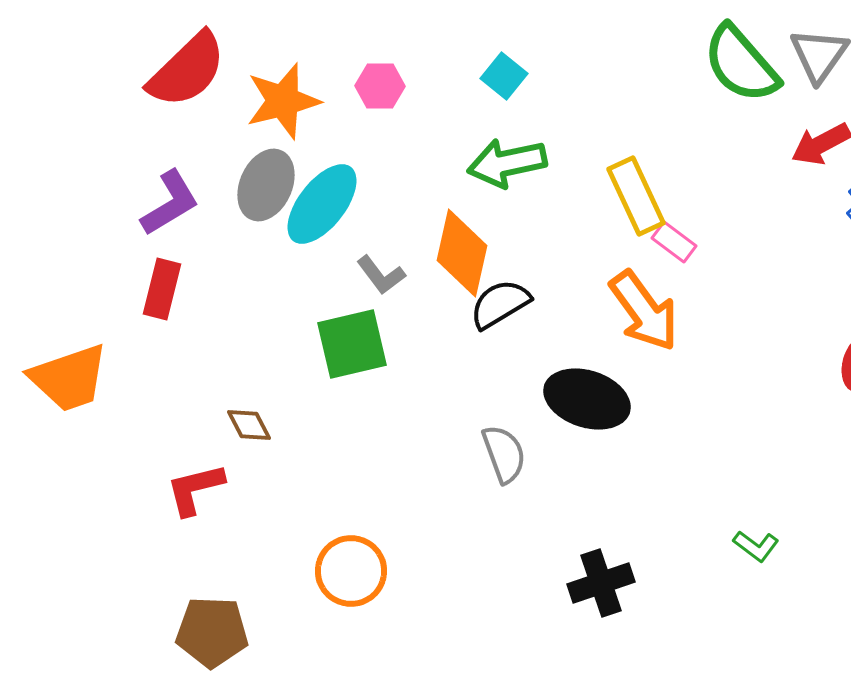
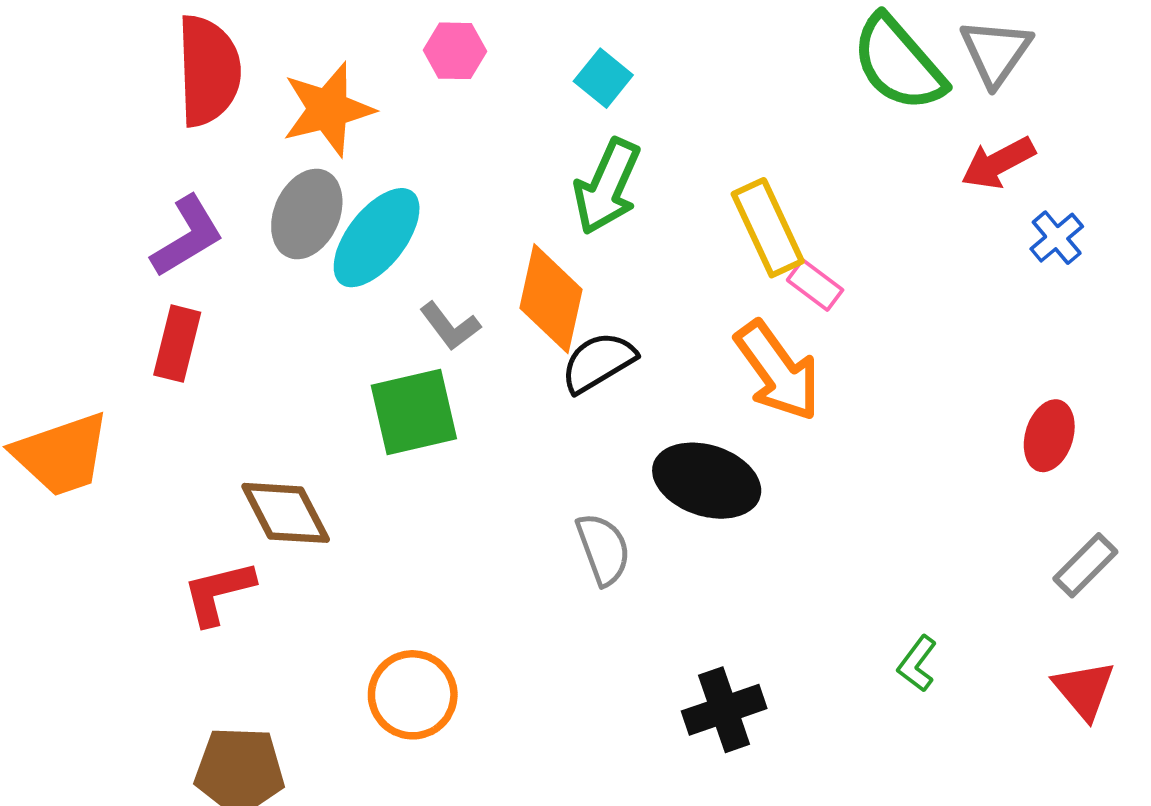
red semicircle: (187, 70) -> (208, 71), turned -48
pink hexagon: (380, 86) -> (455, 51), moved
green arrow: (507, 163) -> (607, 187), turned -54
brown diamond: (249, 425) -> (286, 513), size x1.6
green L-shape: (756, 546) -> (917, 664), turned 90

